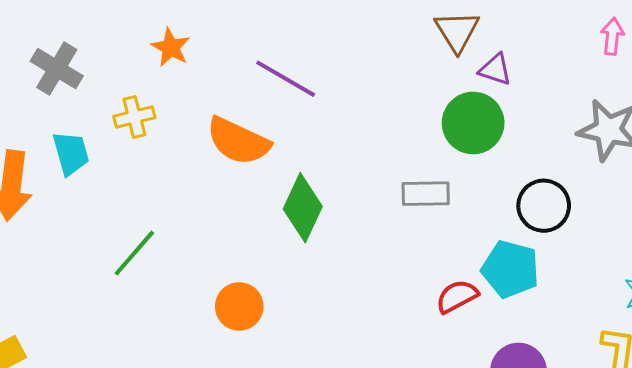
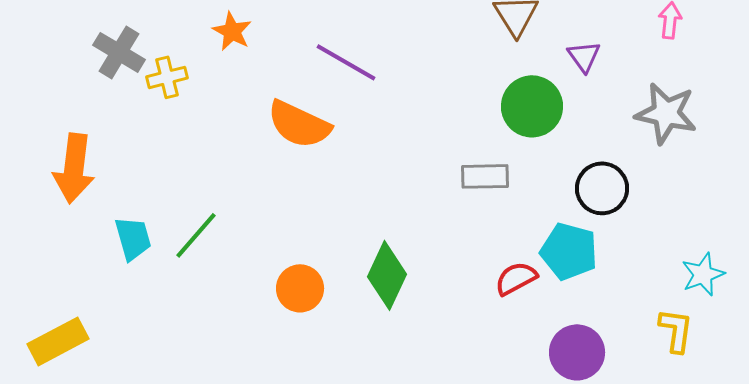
purple triangle: (495, 70) -> (584, 56), moved, turned 36
yellow cross: (134, 117) -> (167, 77), moved
cyan trapezoid: (71, 153) -> (133, 238), moved
green diamond: (303, 208) -> (387, 275), moved

